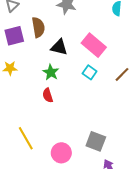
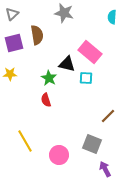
black triangle: (59, 47) -> (67, 64), moved
cyan square: (90, 72) -> (86, 78), turned -32
brown line: (122, 74) -> (108, 116), moved

